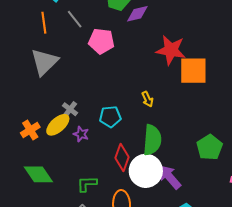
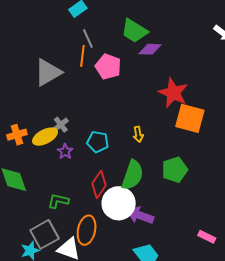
orange line: (44, 23) -> (82, 56), moved
green pentagon: (209, 147) -> (175, 170), moved
purple arrow: (170, 177) -> (140, 215), turned -44

